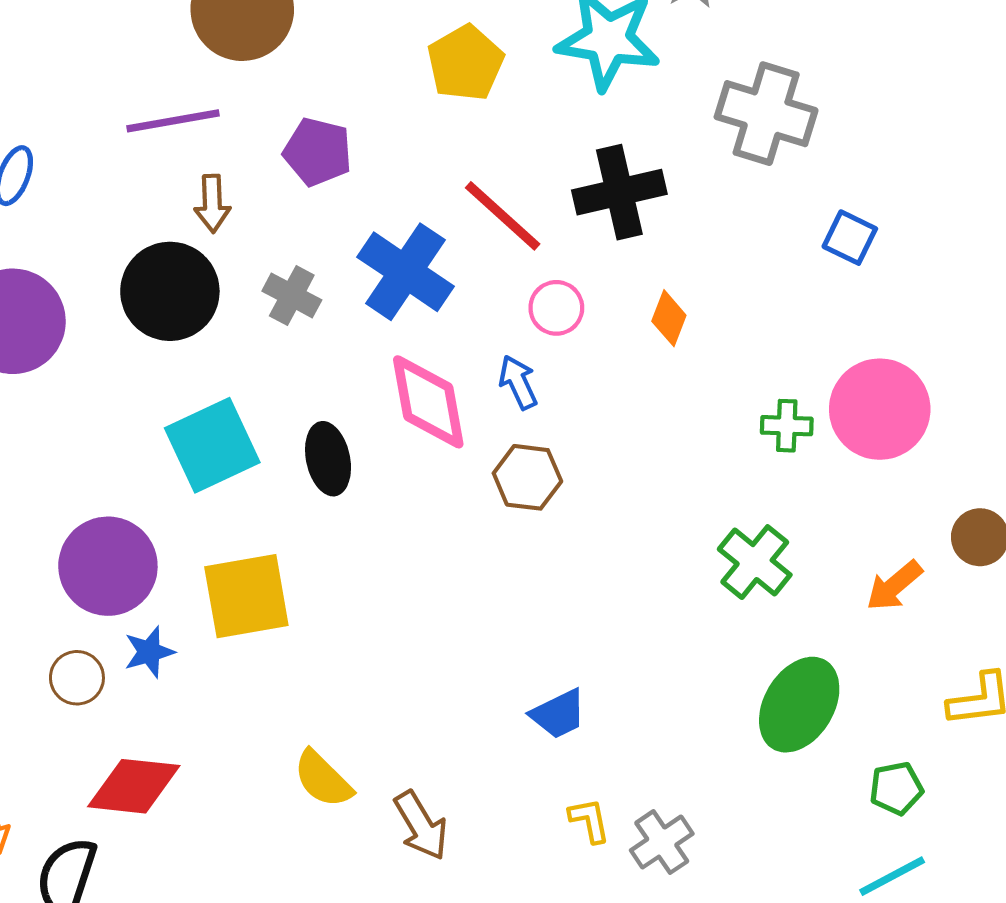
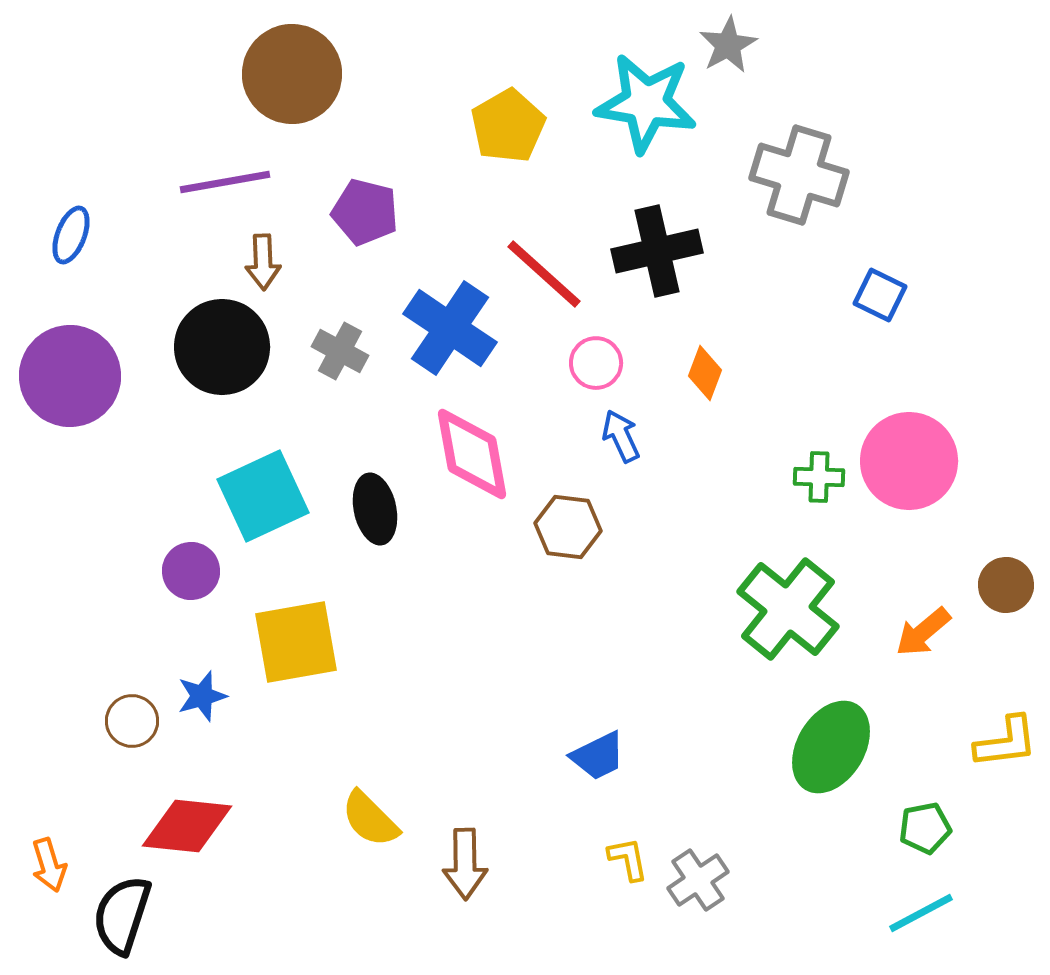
blue arrow: (518, 382) -> (621, 436), moved
green cross: (755, 562) -> (788, 609), size x1.4
purple circle: (108, 566) -> (191, 571), moved, size x0.6
brown arrow: (421, 825) -> (465, 864), turned 30

